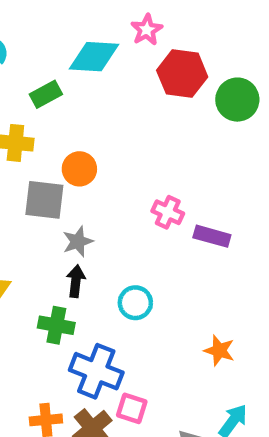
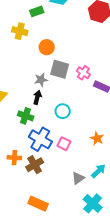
gray square: (44, 200) -> (60, 69), moved
pink square: (132, 408) -> (64, 144), moved

